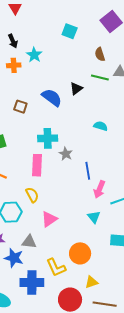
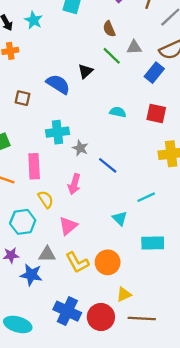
cyan star: (34, 55) -> (34, 20), moved
green line: (100, 78) -> (112, 56), turned 36
pink rectangle: (37, 165) -> (34, 166), moved
blue line: (88, 171) -> (108, 165), turned -36
pink arrow: (99, 189) -> (74, 184), moved
yellow L-shape: (56, 267) -> (77, 262), moved
blue cross: (32, 282) -> (67, 311), moved, turned 30

